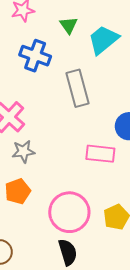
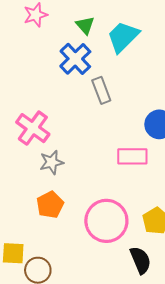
blue cross: (35, 56) -> (75, 59), moved, turned 32
gray rectangle: (78, 88) -> (101, 90), size x0.7
black semicircle: (68, 252) -> (140, 260), moved

